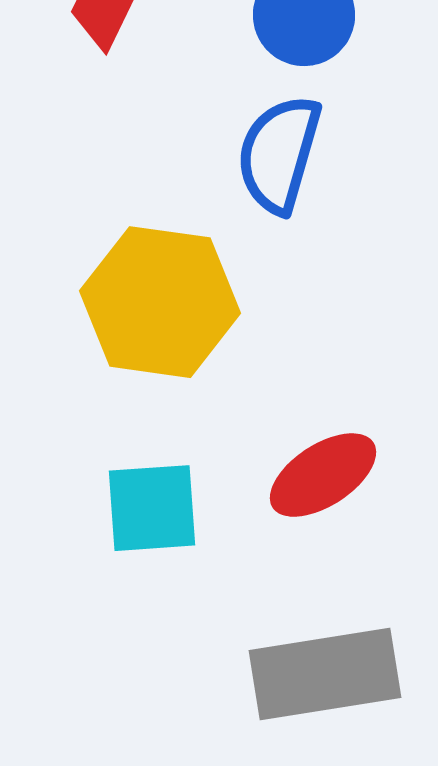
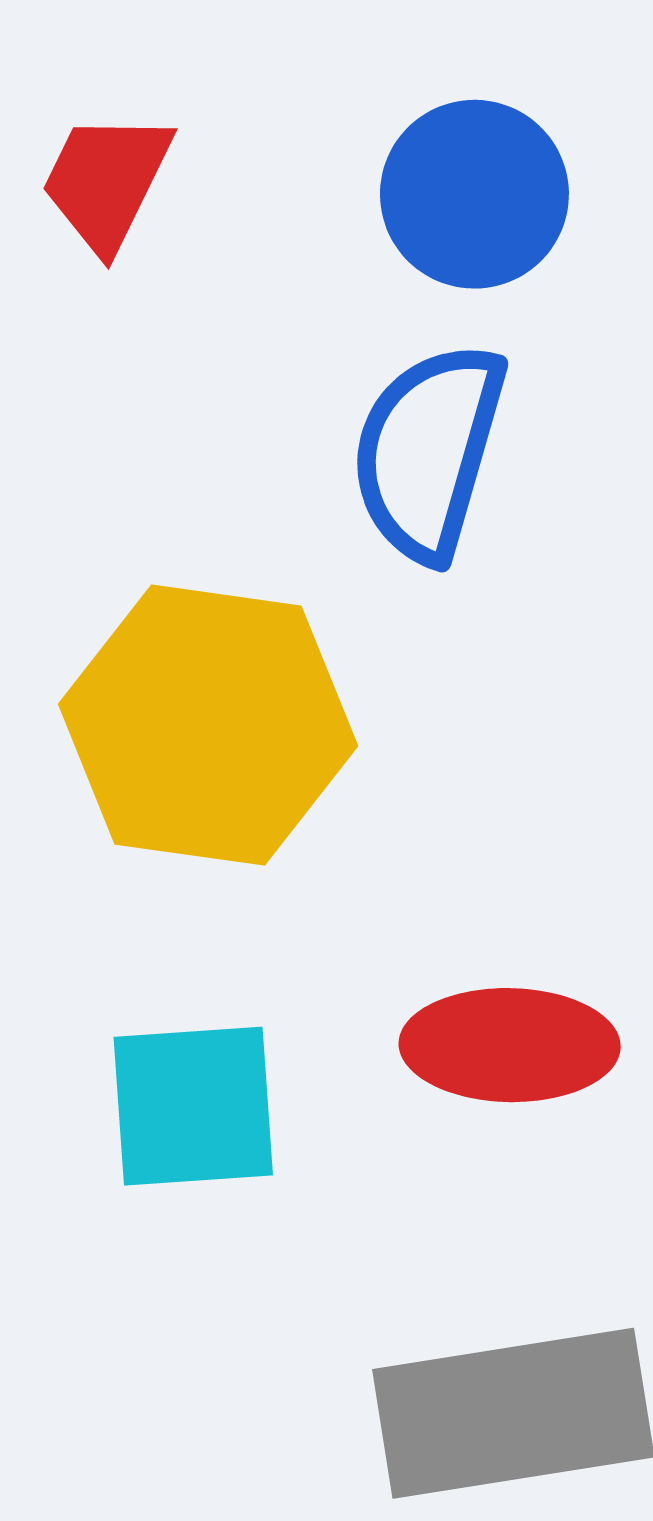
red ellipse: (323, 475) -> (510, 1045), turned 34

